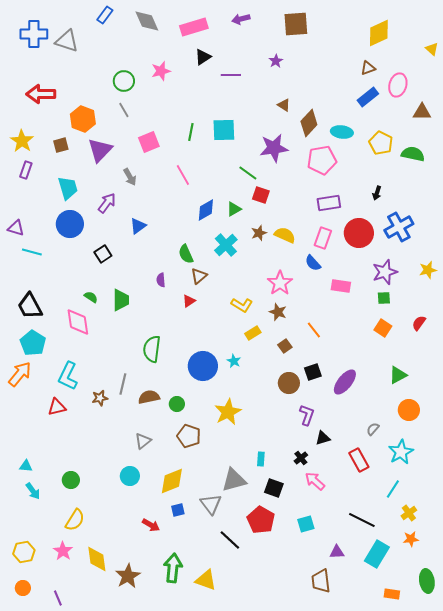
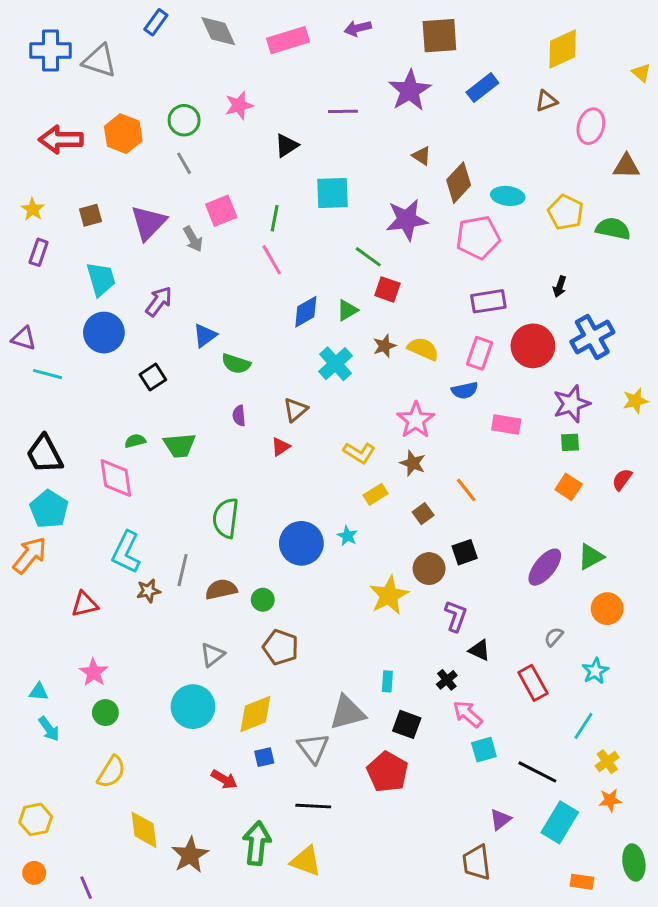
black triangle: (203, 57) -> (287, 145), moved
purple star: (276, 61) -> (410, 91), size x2.0
blue rectangle: (368, 97) -> (482, 88), moved
orange hexagon: (83, 119) -> (123, 134), moved
green line: (191, 132) -> (275, 218), moved
yellow star: (22, 141) -> (33, 209), size x0.7
gray arrow: (130, 177) -> (193, 239), moved
green semicircle: (186, 254) -> (236, 364), moved, turned -48
blue semicircle: (313, 263) -> (465, 390), turned -60
green semicircle: (91, 297) -> (135, 441), turned -48
green trapezoid: (121, 300) -> (180, 445), turned 85
cyan L-shape: (68, 376) -> (126, 552), moved
purple ellipse: (345, 382) -> (545, 567), moved
yellow star: (228, 412) -> (389, 595), moved
black triangle: (323, 438) -> (479, 650), turned 42
cyan star: (401, 452) -> (595, 671), size x0.7
cyan circle: (130, 476) -> (193, 707), size x1.5
cyan square: (306, 524) -> (484, 750), moved
black line: (230, 540) -> (313, 806), moved, turned -40
pink star: (63, 551) -> (94, 672), moved
purple triangle: (337, 552) -> (500, 819), turned -35

